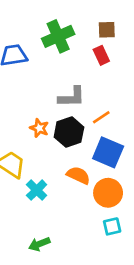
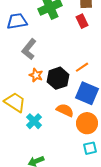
gray L-shape: (72, 97) -> (29, 49), moved, turned 130

